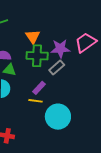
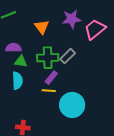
purple star: (60, 49) -> (72, 19), moved
green cross: (37, 56) -> (48, 58), moved

